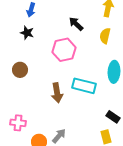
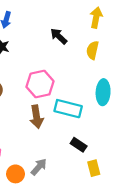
pink hexagon: (64, 50) -> (40, 84), moved
black rectangle: (113, 117) -> (79, 145), moved

